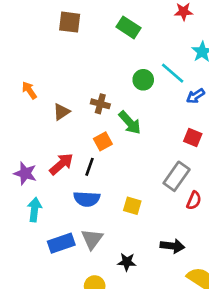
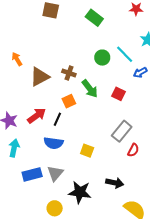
brown triangle: (61, 112) -> (40, 77), size x1.5
red square: (193, 137) -> (119, 94), moved
black star: (127, 262) -> (80, 192), size x1.6

